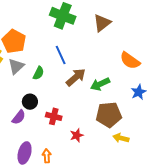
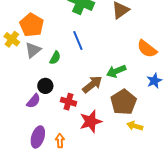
brown arrow: (76, 77) -> (92, 84), moved
brown pentagon: (109, 115) -> (124, 102), turned -30
red star: (77, 135) -> (91, 121), size x1.6

